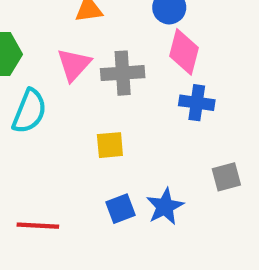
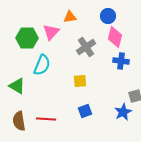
pink triangle: (74, 65) -> (51, 32), moved
gray cross: (123, 73) -> (86, 47), turned -30
blue star: (165, 207) -> (123, 112), moved

